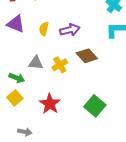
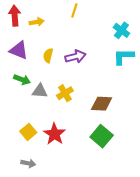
brown diamond: (87, 56) -> (102, 104), moved, turned -45
green arrow: (17, 78) -> (22, 80), moved
yellow square: (15, 98) -> (28, 132), moved

